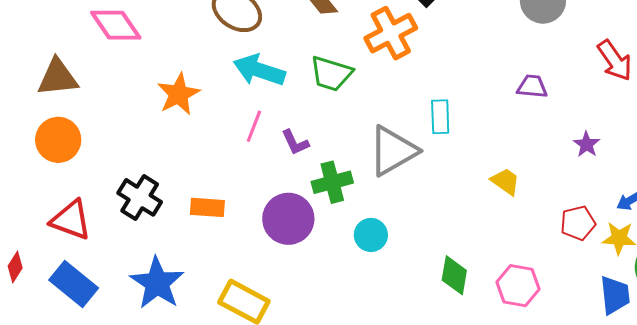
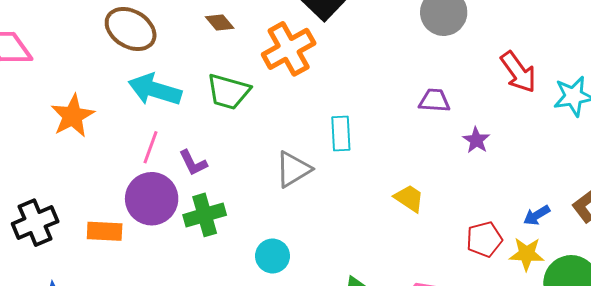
purple star: (587, 144) -> (476, 140), moved
gray triangle: (393, 151) -> (293, 169), size x0.7
green cross: (332, 182) -> (205, 215), moved
black cross: (140, 197) -> (35, 223), turned 36
purple circle: (288, 219) -> (152, 199), moved

